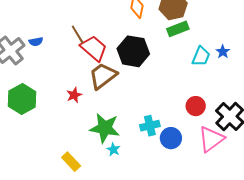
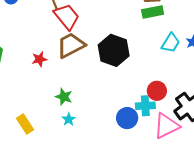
black hexagon: (133, 51) -> (114, 50), moved
cyan cross: (150, 126) -> (145, 106), moved
green star: (105, 128) -> (64, 97), size x0.6

